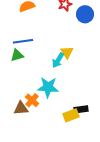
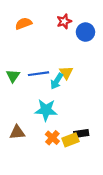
blue line: (23, 41) -> (38, 74), moved
green triangle: (17, 55) -> (13, 76), turned -40
orange cross: (32, 100) -> (52, 138), moved

